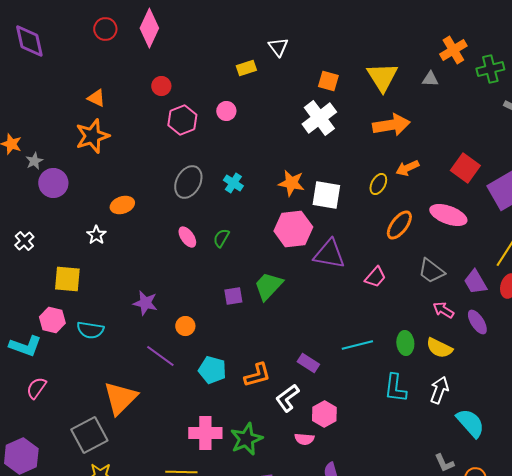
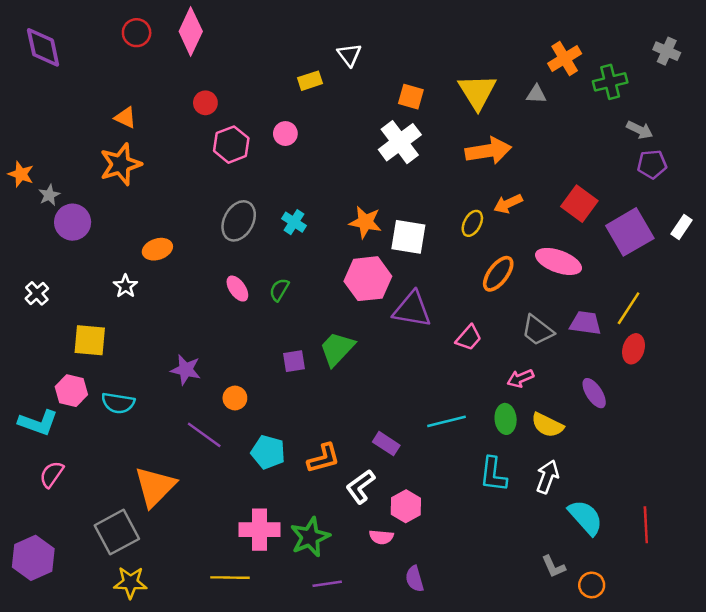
purple trapezoid: (475, 282) -> (586, 323), moved, turned 128
pink arrow: (443, 310) -> (520, 378), moved, turned -55

